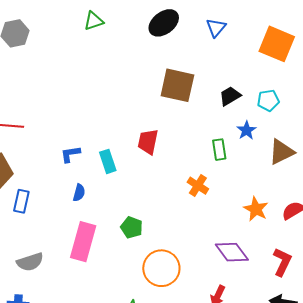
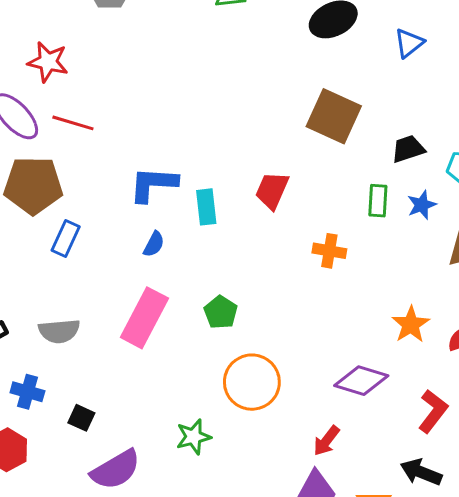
green rectangle: (219, 150) -> (378, 201), moved
blue L-shape: (70, 154) -> (153, 184), size x1.6
orange cross: (198, 186) -> (329, 251), moved, turned -35
purple diamond: (232, 252) -> (361, 381), turned -48

